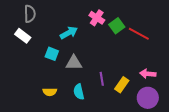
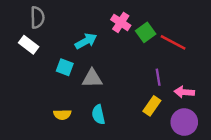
purple line: (102, 79) -> (158, 77), moved

